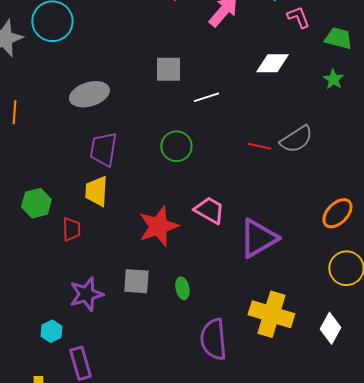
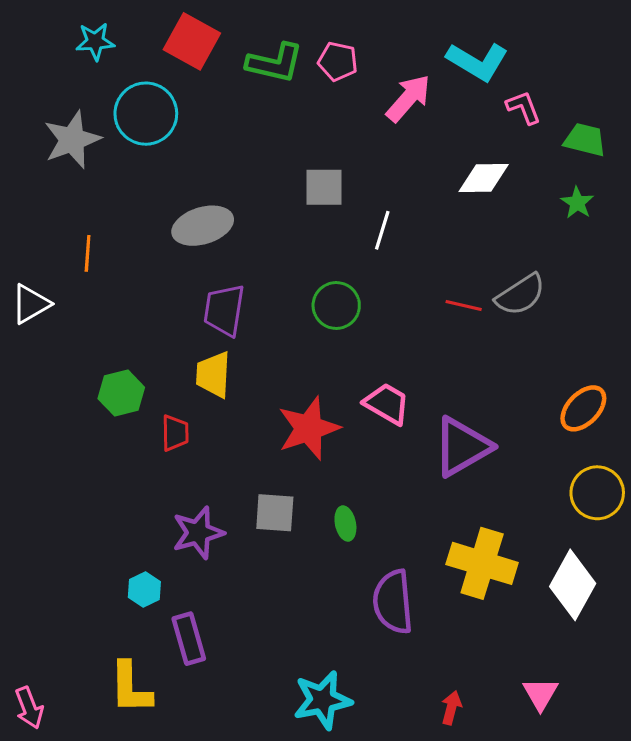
white line: (206, 97) -> (382, 230), turned -55
white diamond: (330, 328) -> (573, 585), size x1.4

